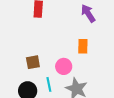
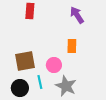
brown square: (33, 62) -> (25, 61), size x1.5

